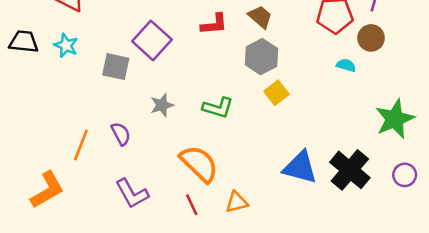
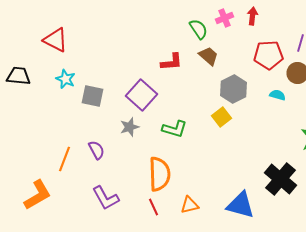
purple square: (152, 40) -> (142, 95), moved
cyan star: (66, 45) -> (66, 79), moved
gray hexagon: (261, 57) -> (234, 89), moved
orange semicircle: (199, 164) -> (160, 174), turned 44
blue triangle: (300, 167) -> (240, 205), moved

